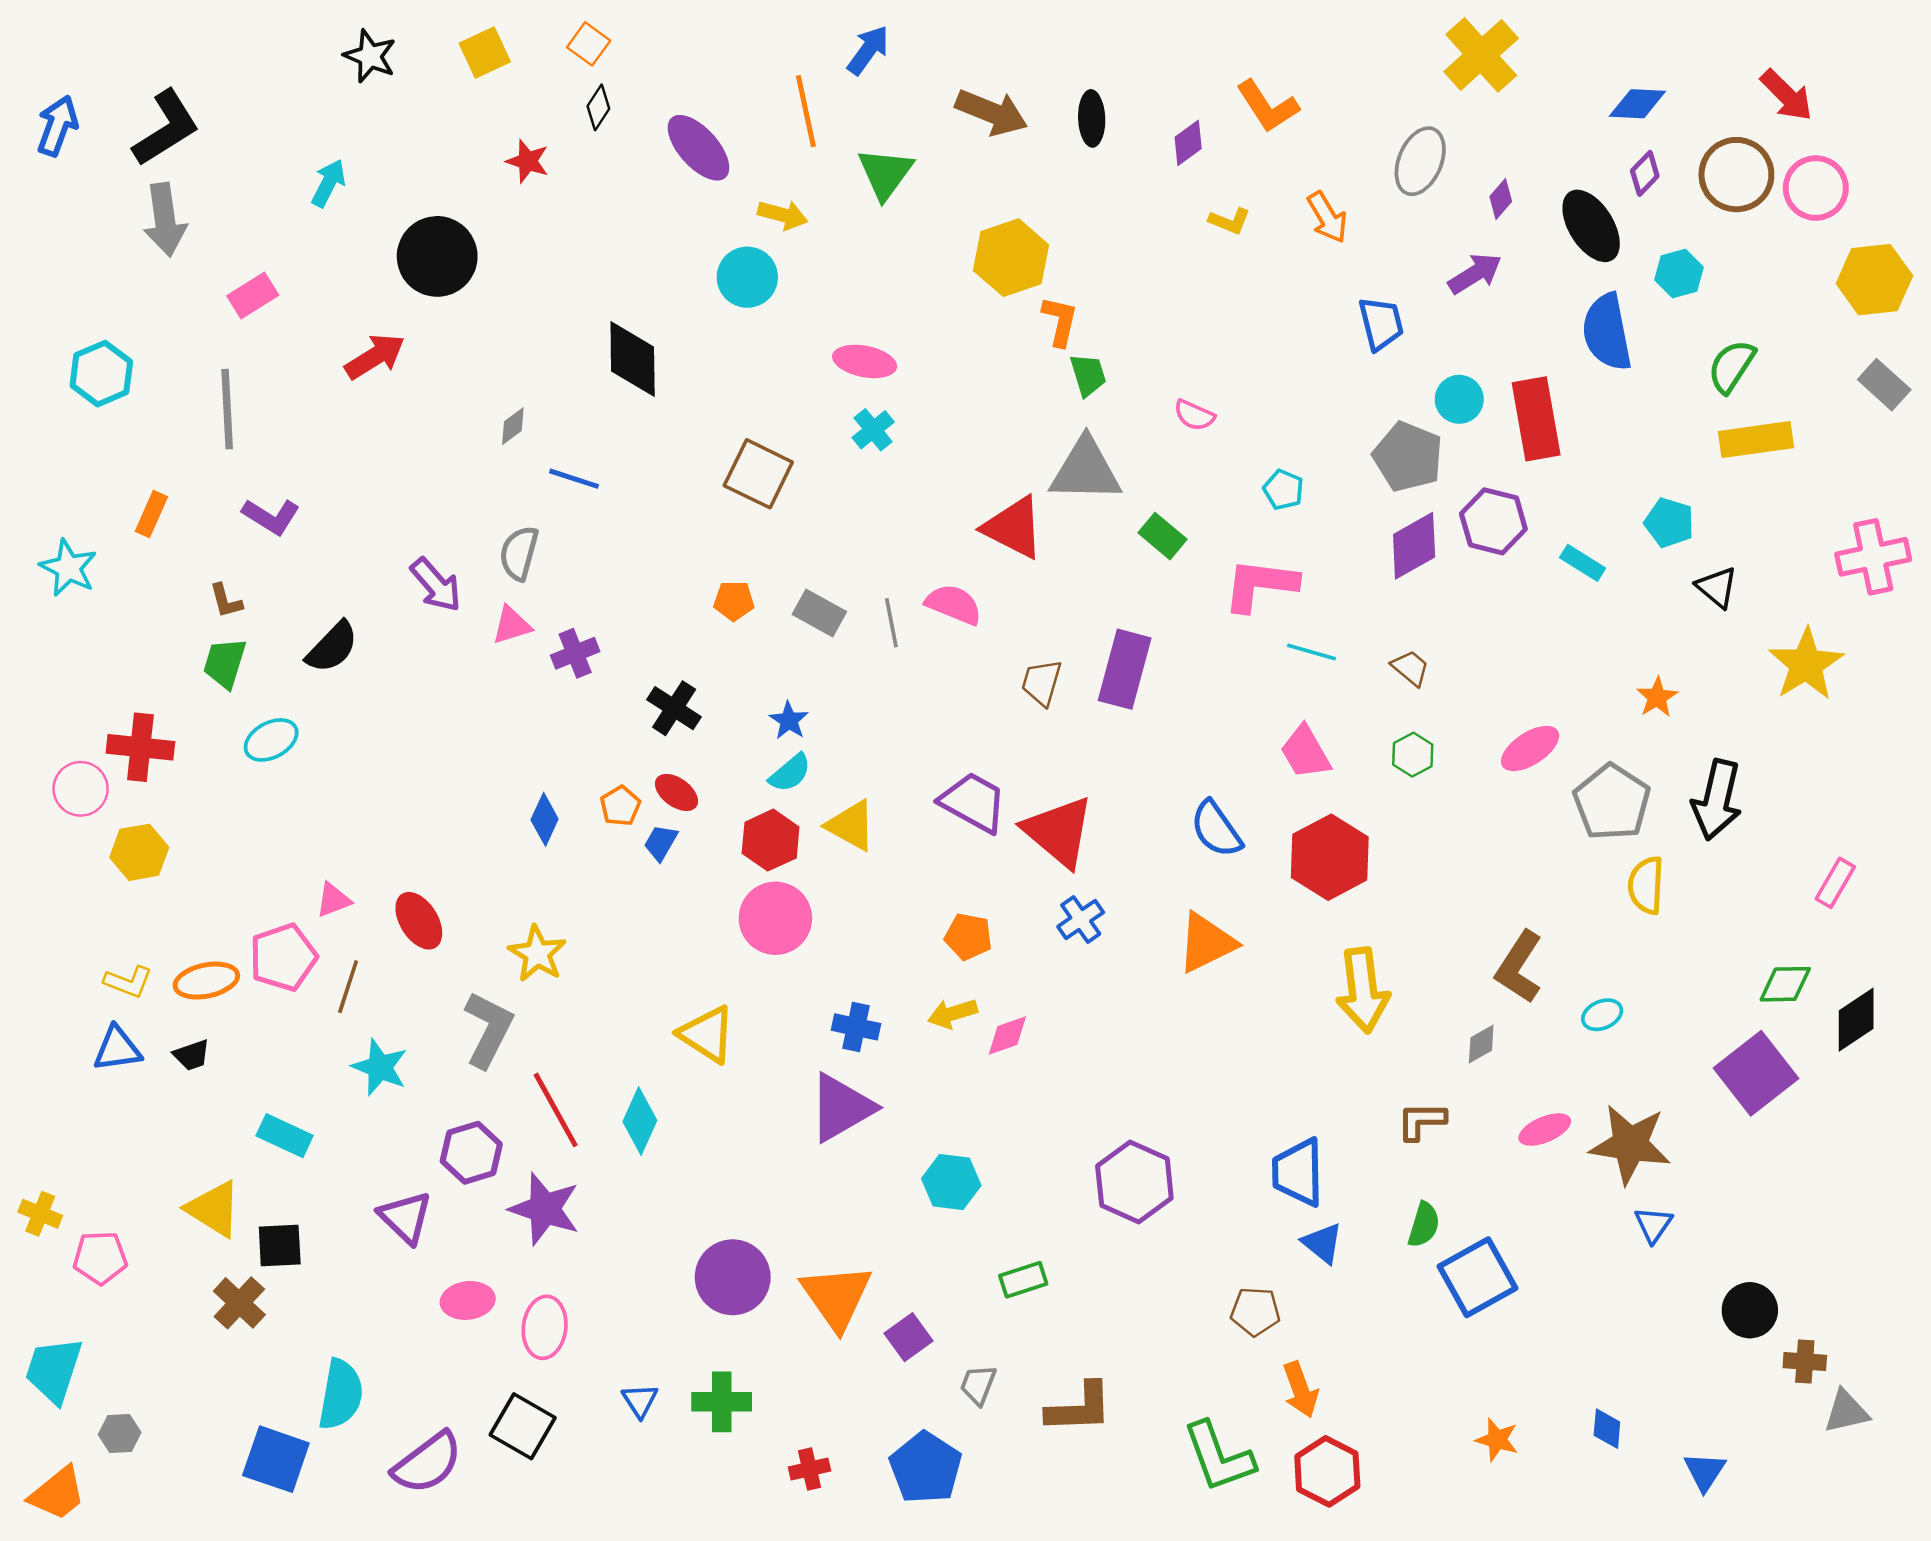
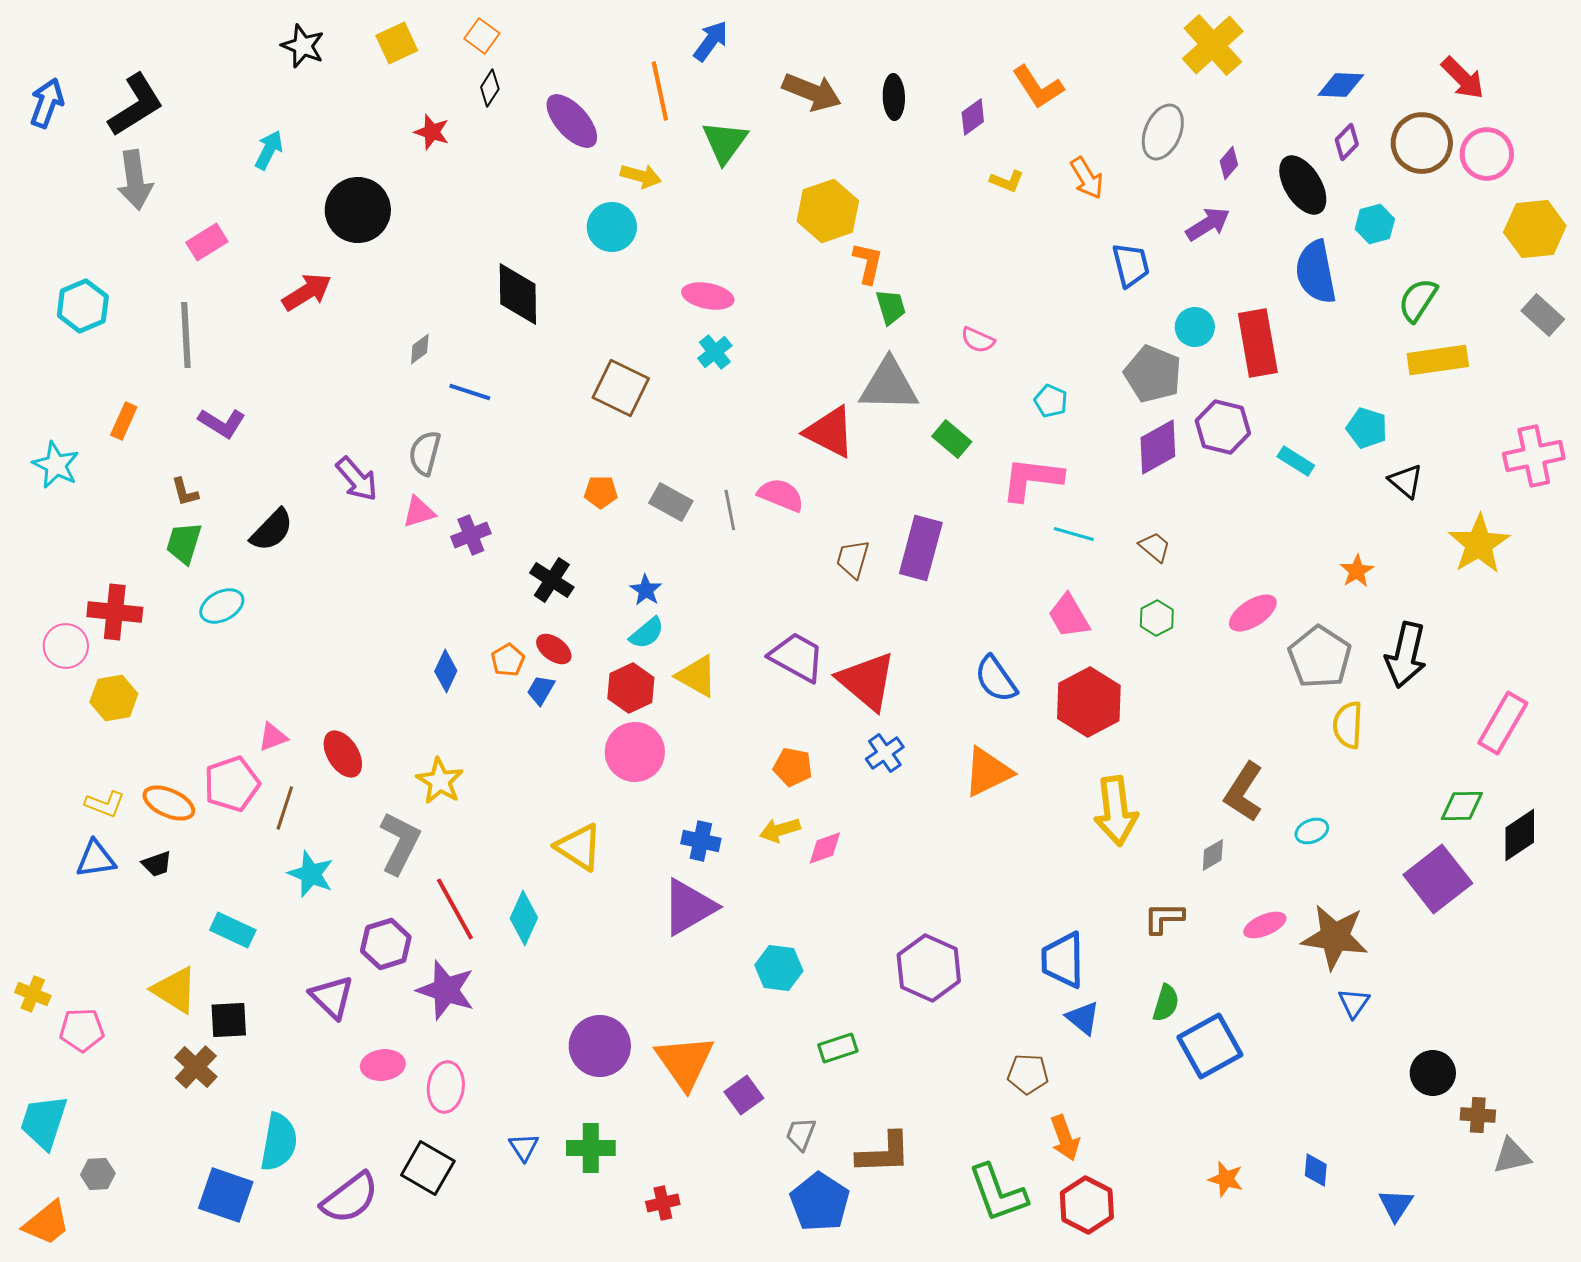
pink rectangle: (1835, 883) -> (1503, 723), size x1.5
orange ellipse: (206, 981) -> (169, 803), turned 36
blue pentagon: (926, 1468) -> (820, 1202), moved

